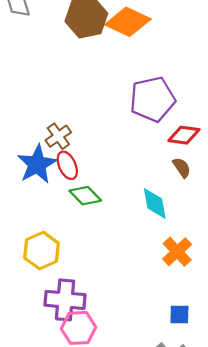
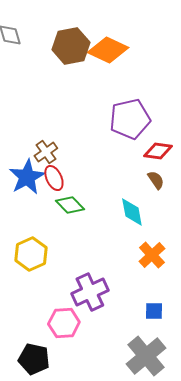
purple cross: (65, 300) -> (90, 292), moved, turned -30

